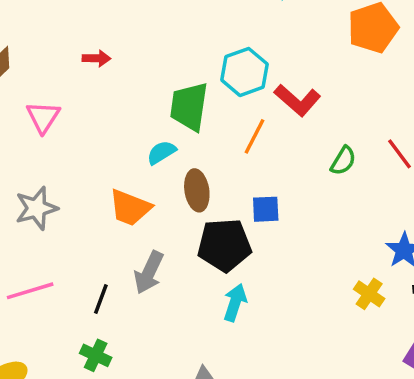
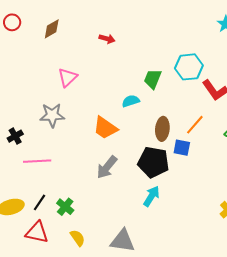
green trapezoid: (189, 107) -> (153, 79), size x0.7
pink triangle: (43, 117) -> (68, 77), moved
orange line: (254, 136) -> (195, 125), moved
brown ellipse: (197, 190) -> (162, 129), moved
black line: (101, 299) -> (40, 202), moved

